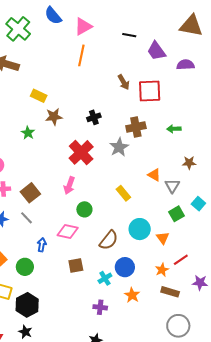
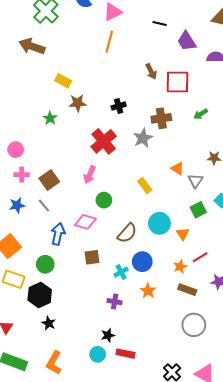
green arrow: (174, 129) -> (201, 114), moved, turned -32
blue arrow: (42, 245) -> (58, 234), size x1.5
green circle: (25, 267) -> (45, 264), moved
black star: (25, 332) -> (49, 323), moved

